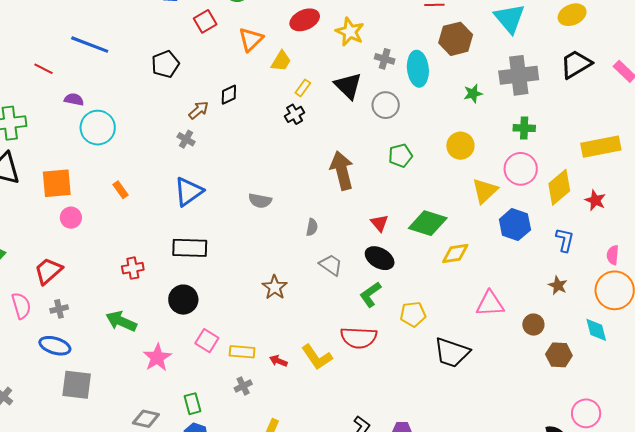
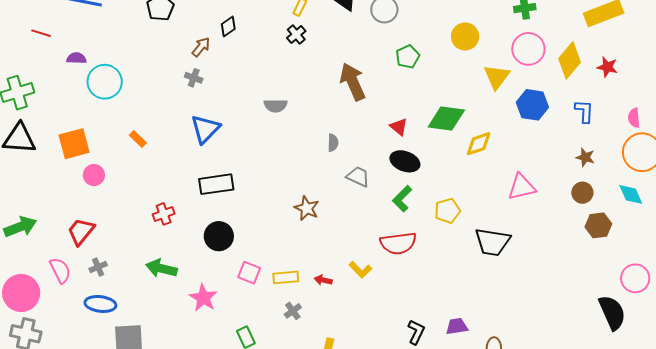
gray semicircle: (260, 201) -> (275, 106), moved
brown circle: (533, 325) -> (582, 193), moved
yellow L-shape: (317, 357) -> (360, 270), size x0.7

